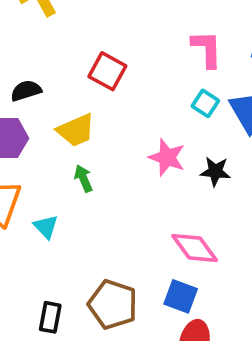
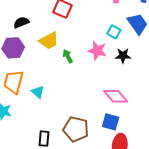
cyan square: (205, 103) -> (114, 32), moved
green arrow: (83, 178) -> (68, 56), moved

